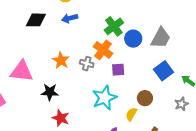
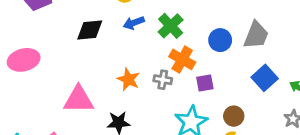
green cross: (114, 26) -> (171, 26), moved
brown circle: (145, 98) -> (234, 116), moved

